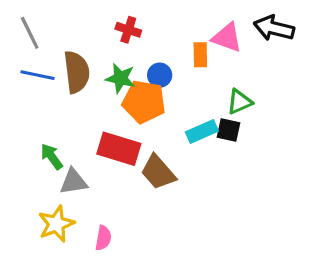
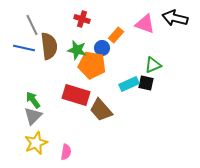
gray line: (30, 33) -> (32, 25), moved
orange rectangle: (200, 55) -> (116, 35), moved, turned 42
gray triangle: (74, 182) -> (33, 116), moved, turned -36

